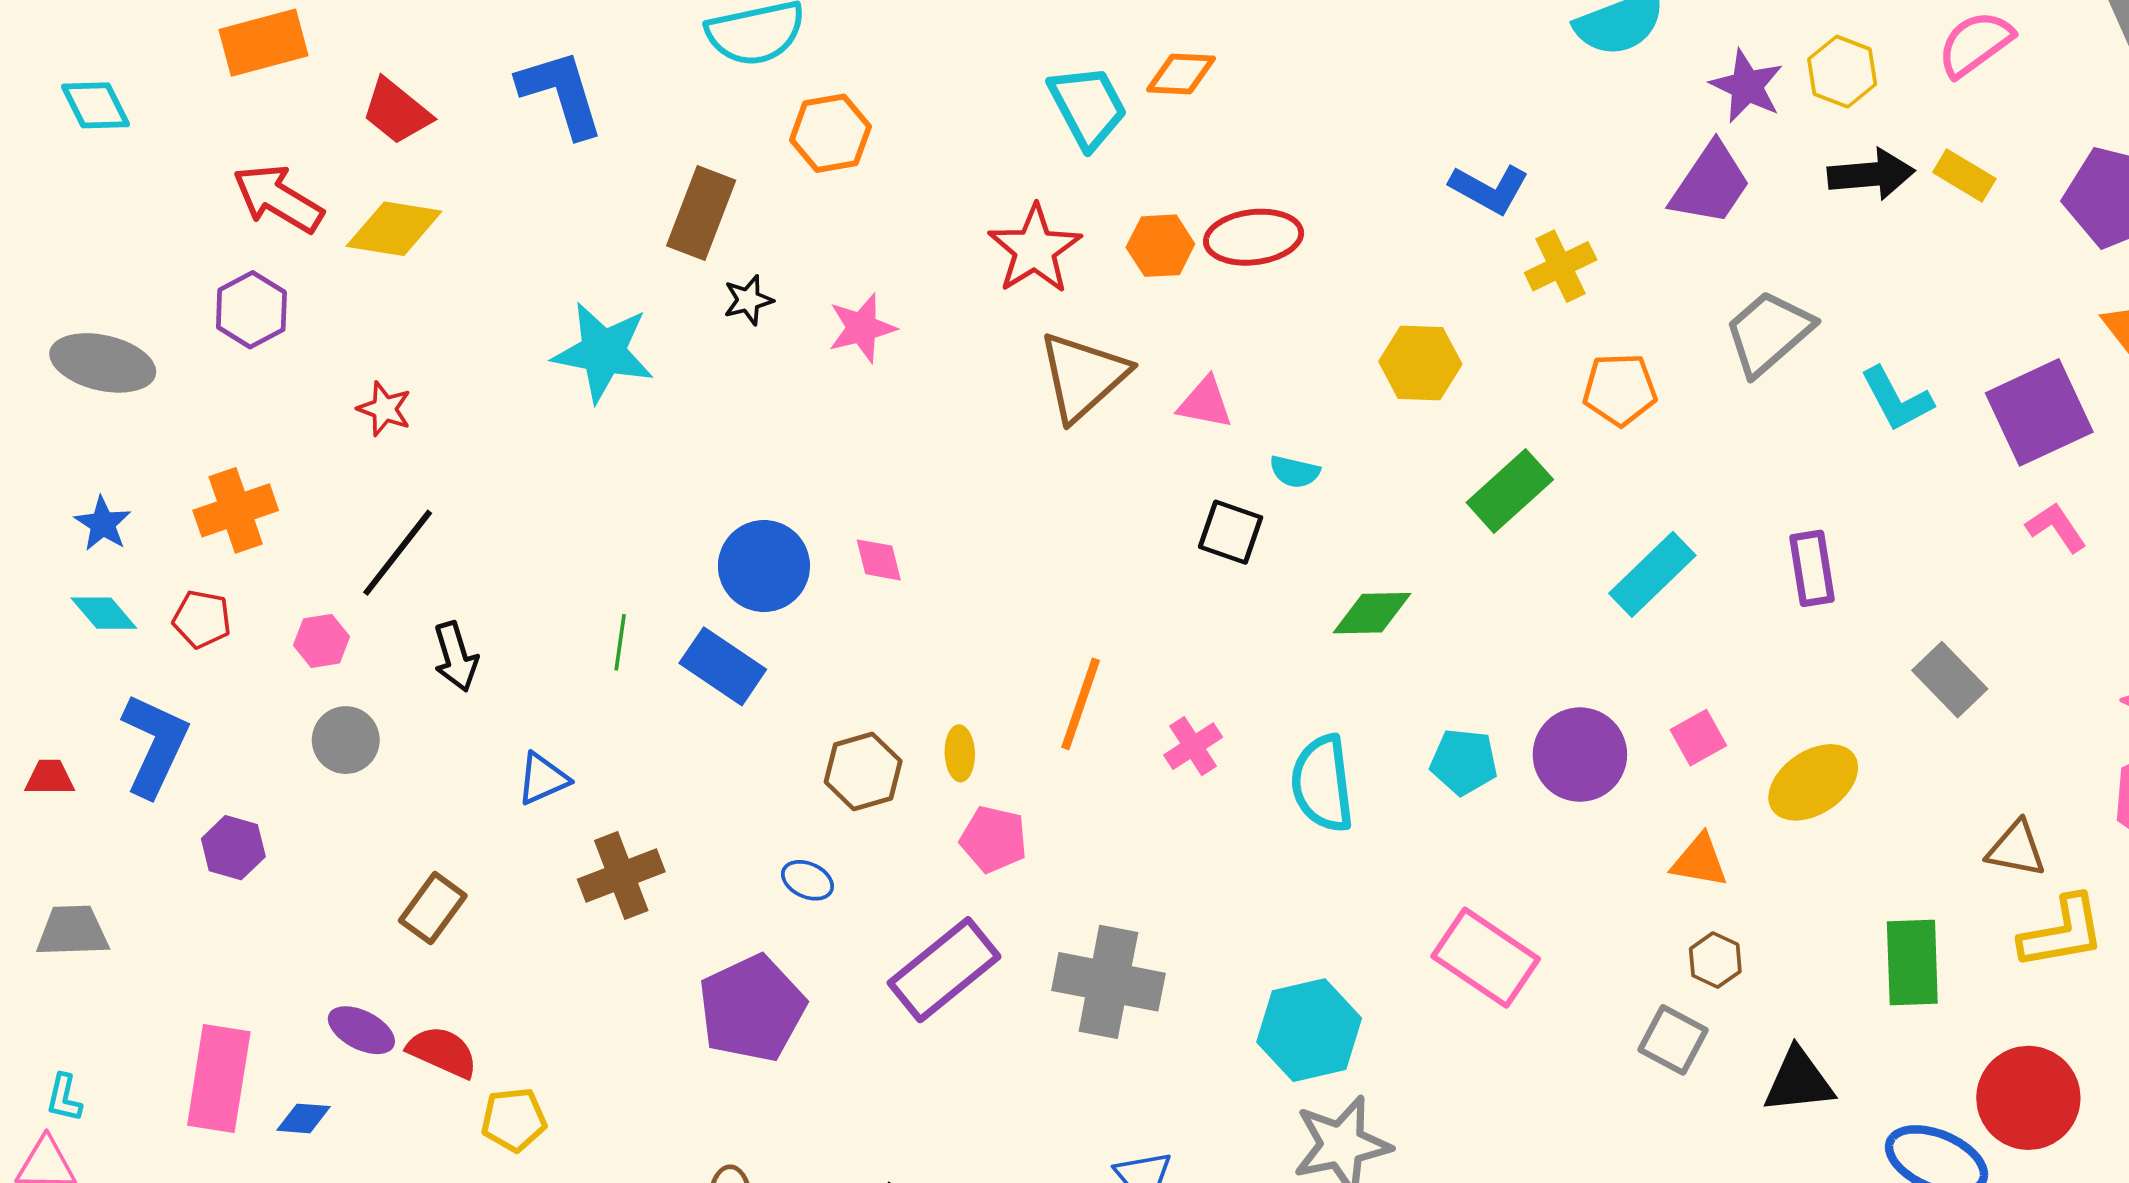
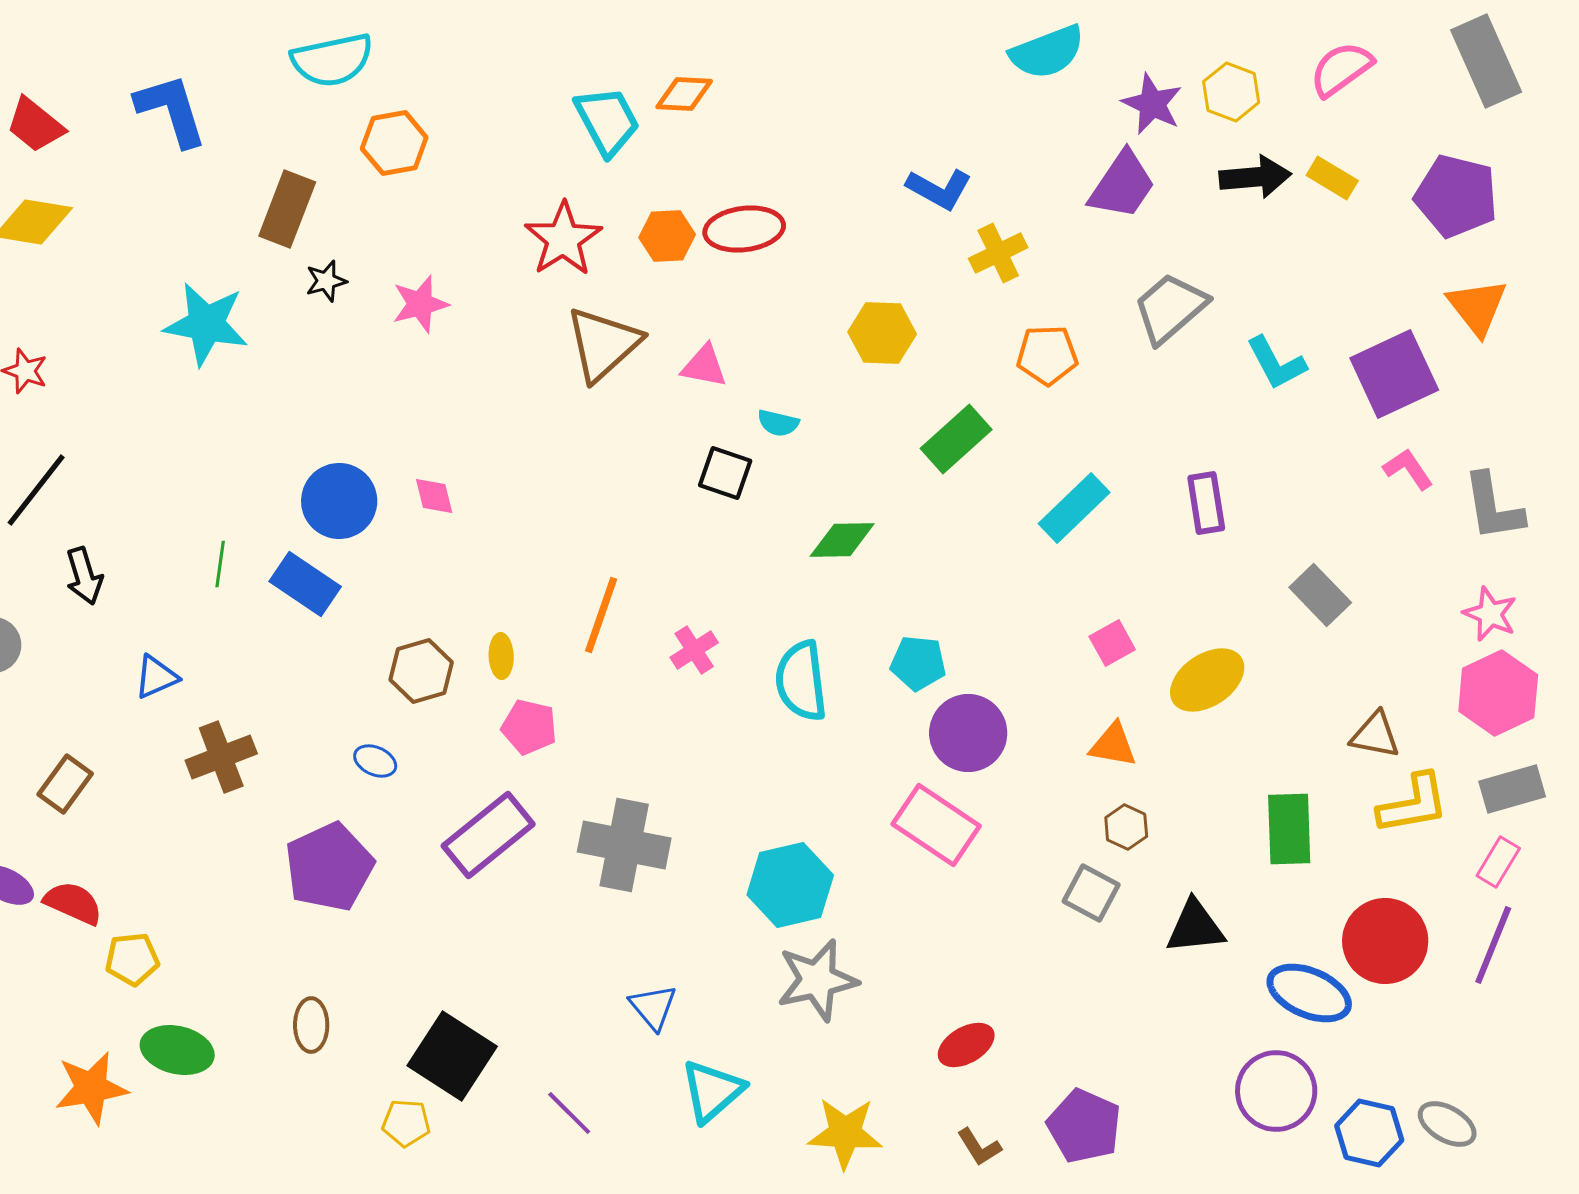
purple circle: (1580, 755) -> (968, 733), moved

